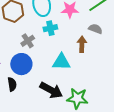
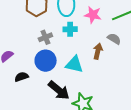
blue circle: (21, 64) -> (46, 61), moved
black semicircle: (12, 84) -> (21, 77), turned -112

